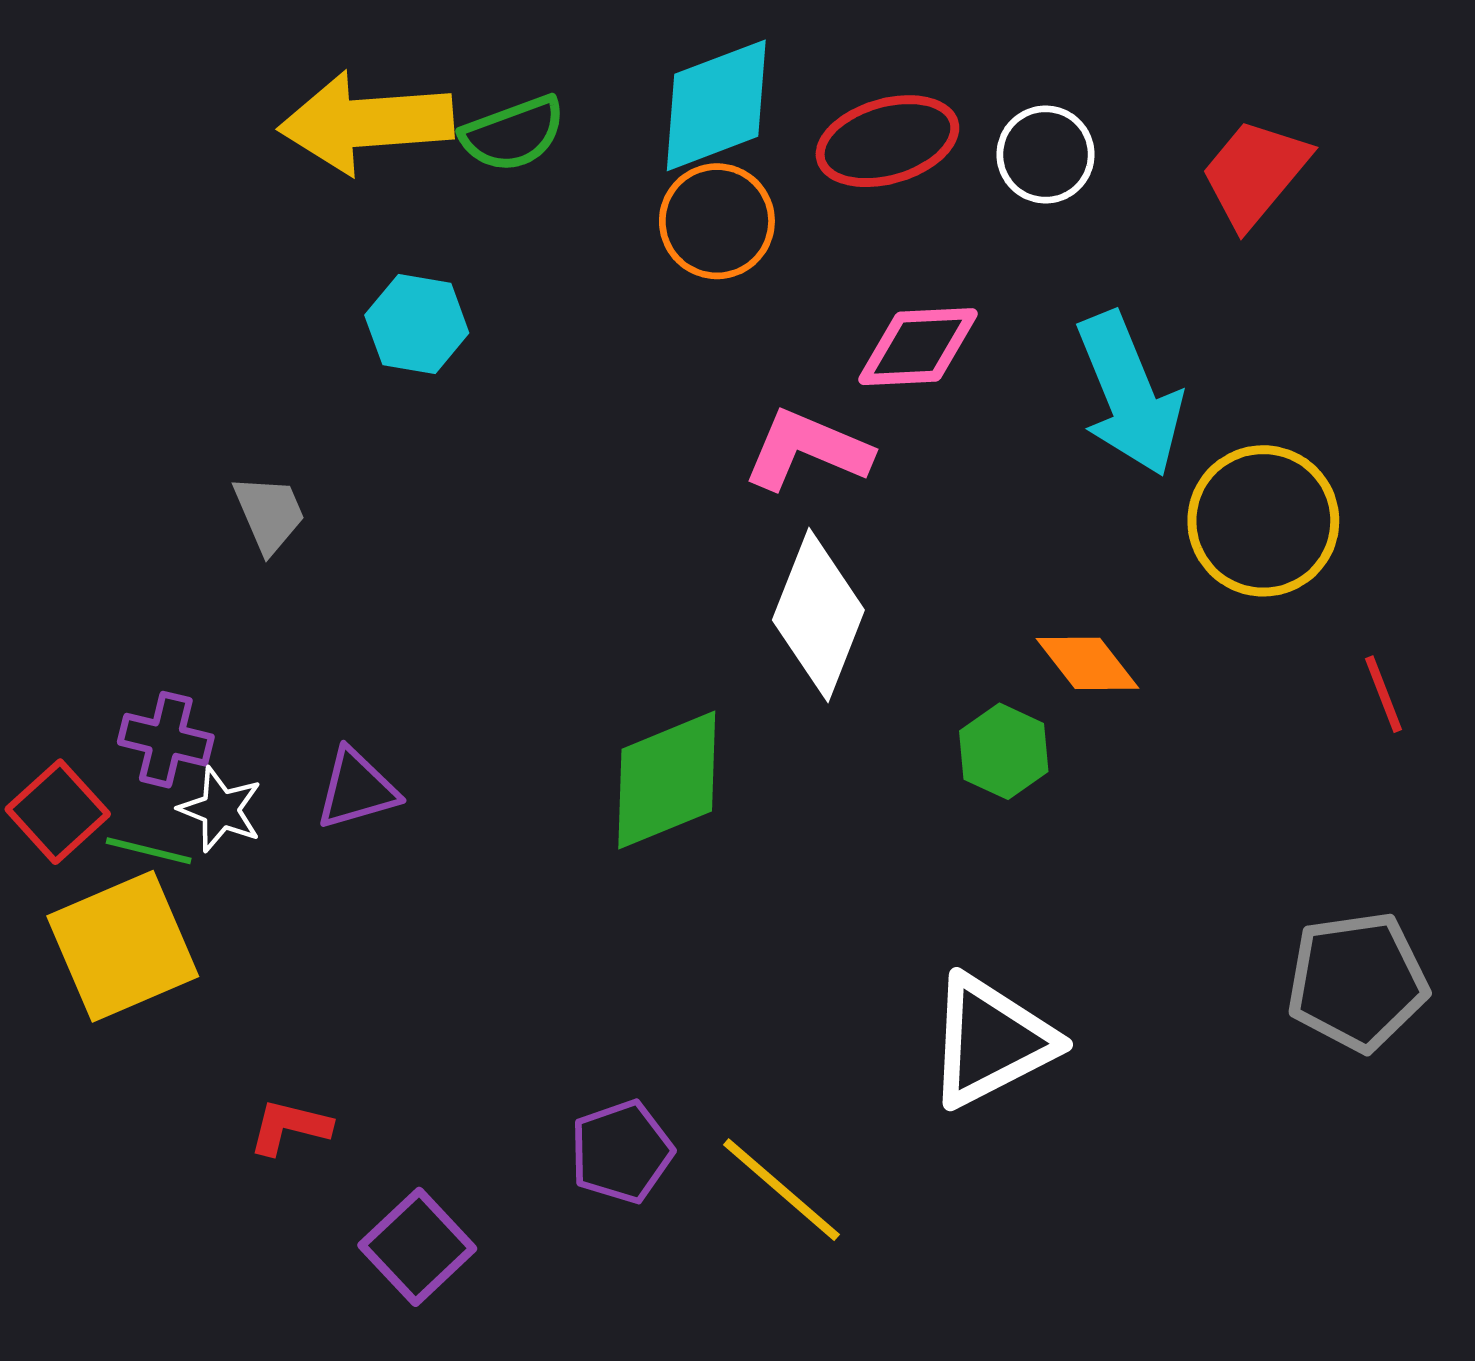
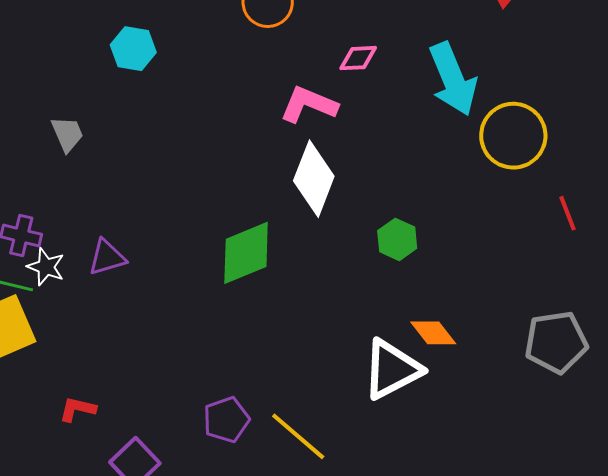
pink diamond: (918, 347) -> (358, 58), size x0.7
orange diamond: (1087, 663) -> (433, 333), moved

